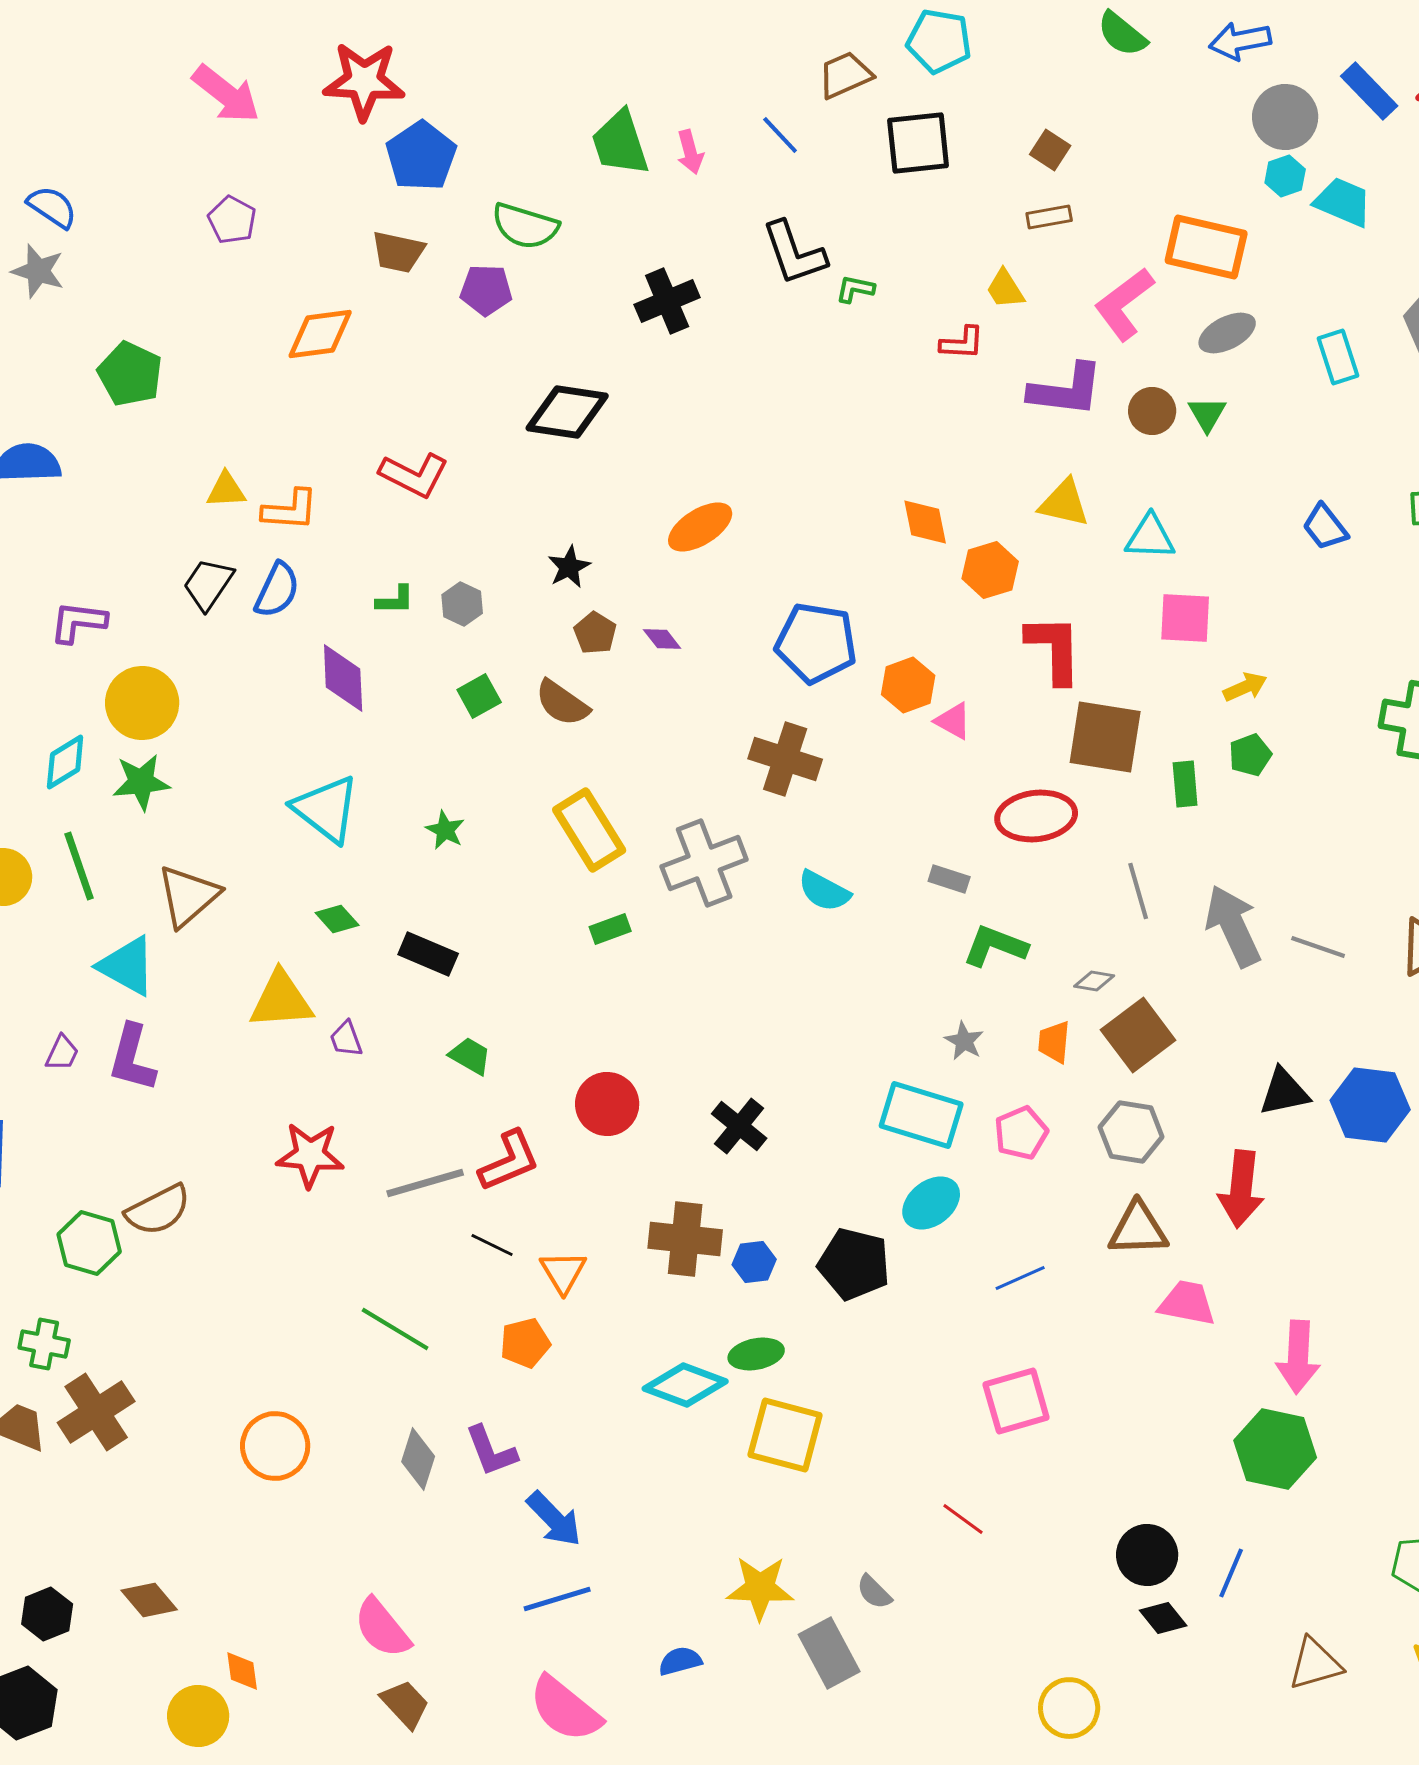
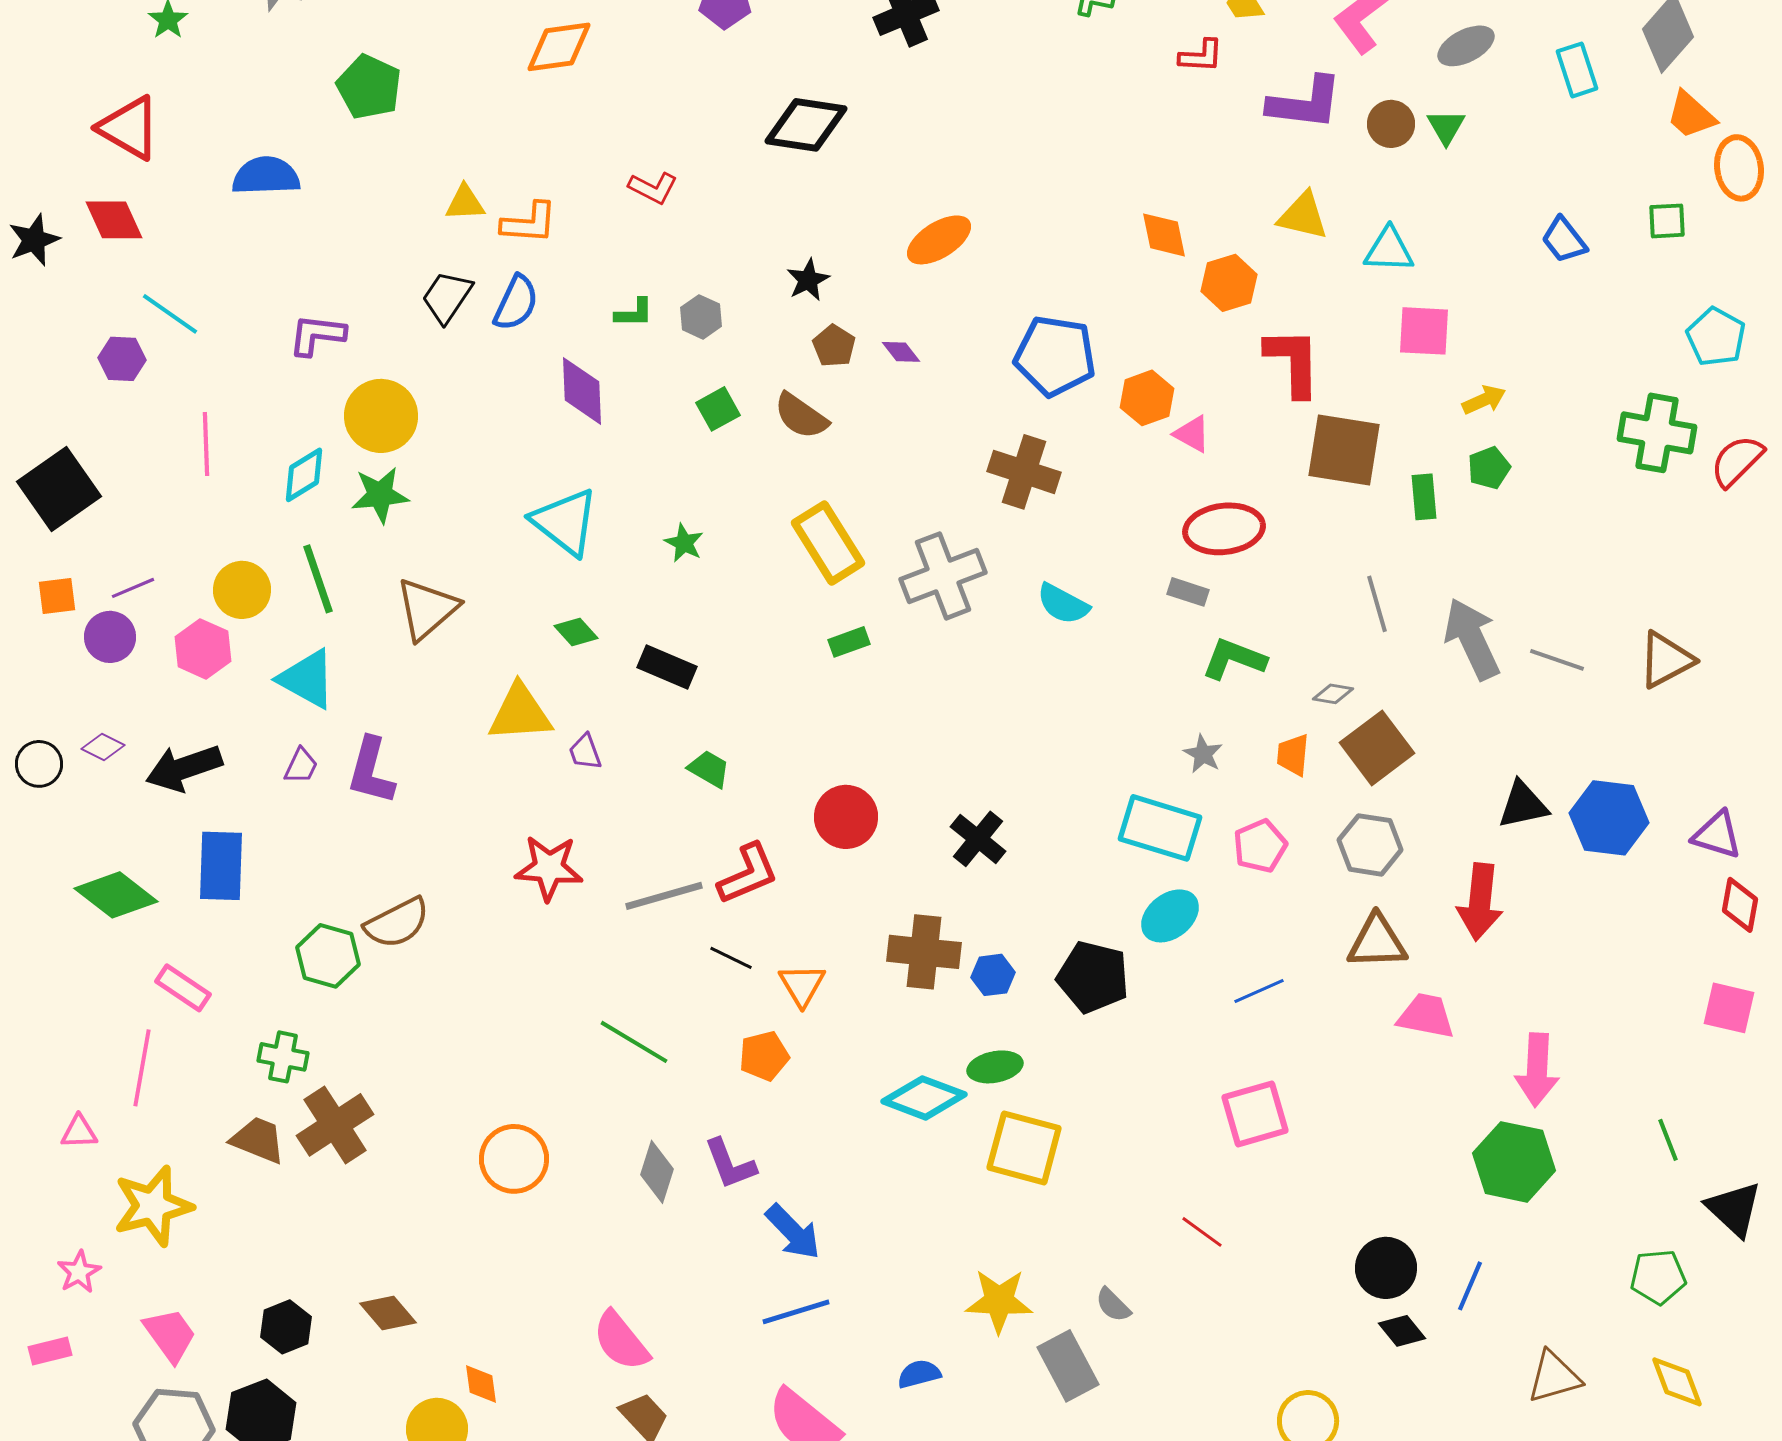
red L-shape: (414, 475) -> (653, 188), size x0.7
red ellipse: (1036, 816) -> (1224, 529), moved
cyan triangle: (127, 966) -> (307, 679), moved

